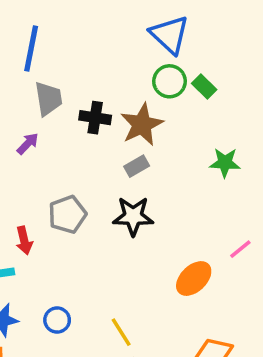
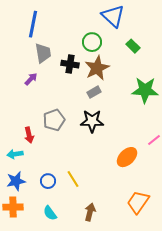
green circle: (170, 81) -> (92, 42), moved
green star: (225, 163) -> (145, 90), size x1.5
yellow line: (121, 332) -> (73, 179), moved

